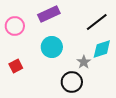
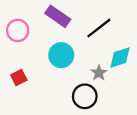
purple rectangle: (49, 14) -> (58, 16), turned 60
black line: (97, 22) -> (99, 28), moved

